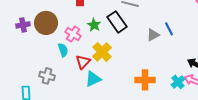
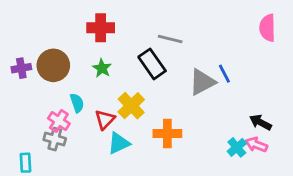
green star: (94, 25) -> (102, 68), moved
pink cross: (73, 34) -> (59, 121), moved
gray triangle: (153, 35) -> (202, 82), size x1.5
orange cross: (145, 80) -> (167, 133), moved

